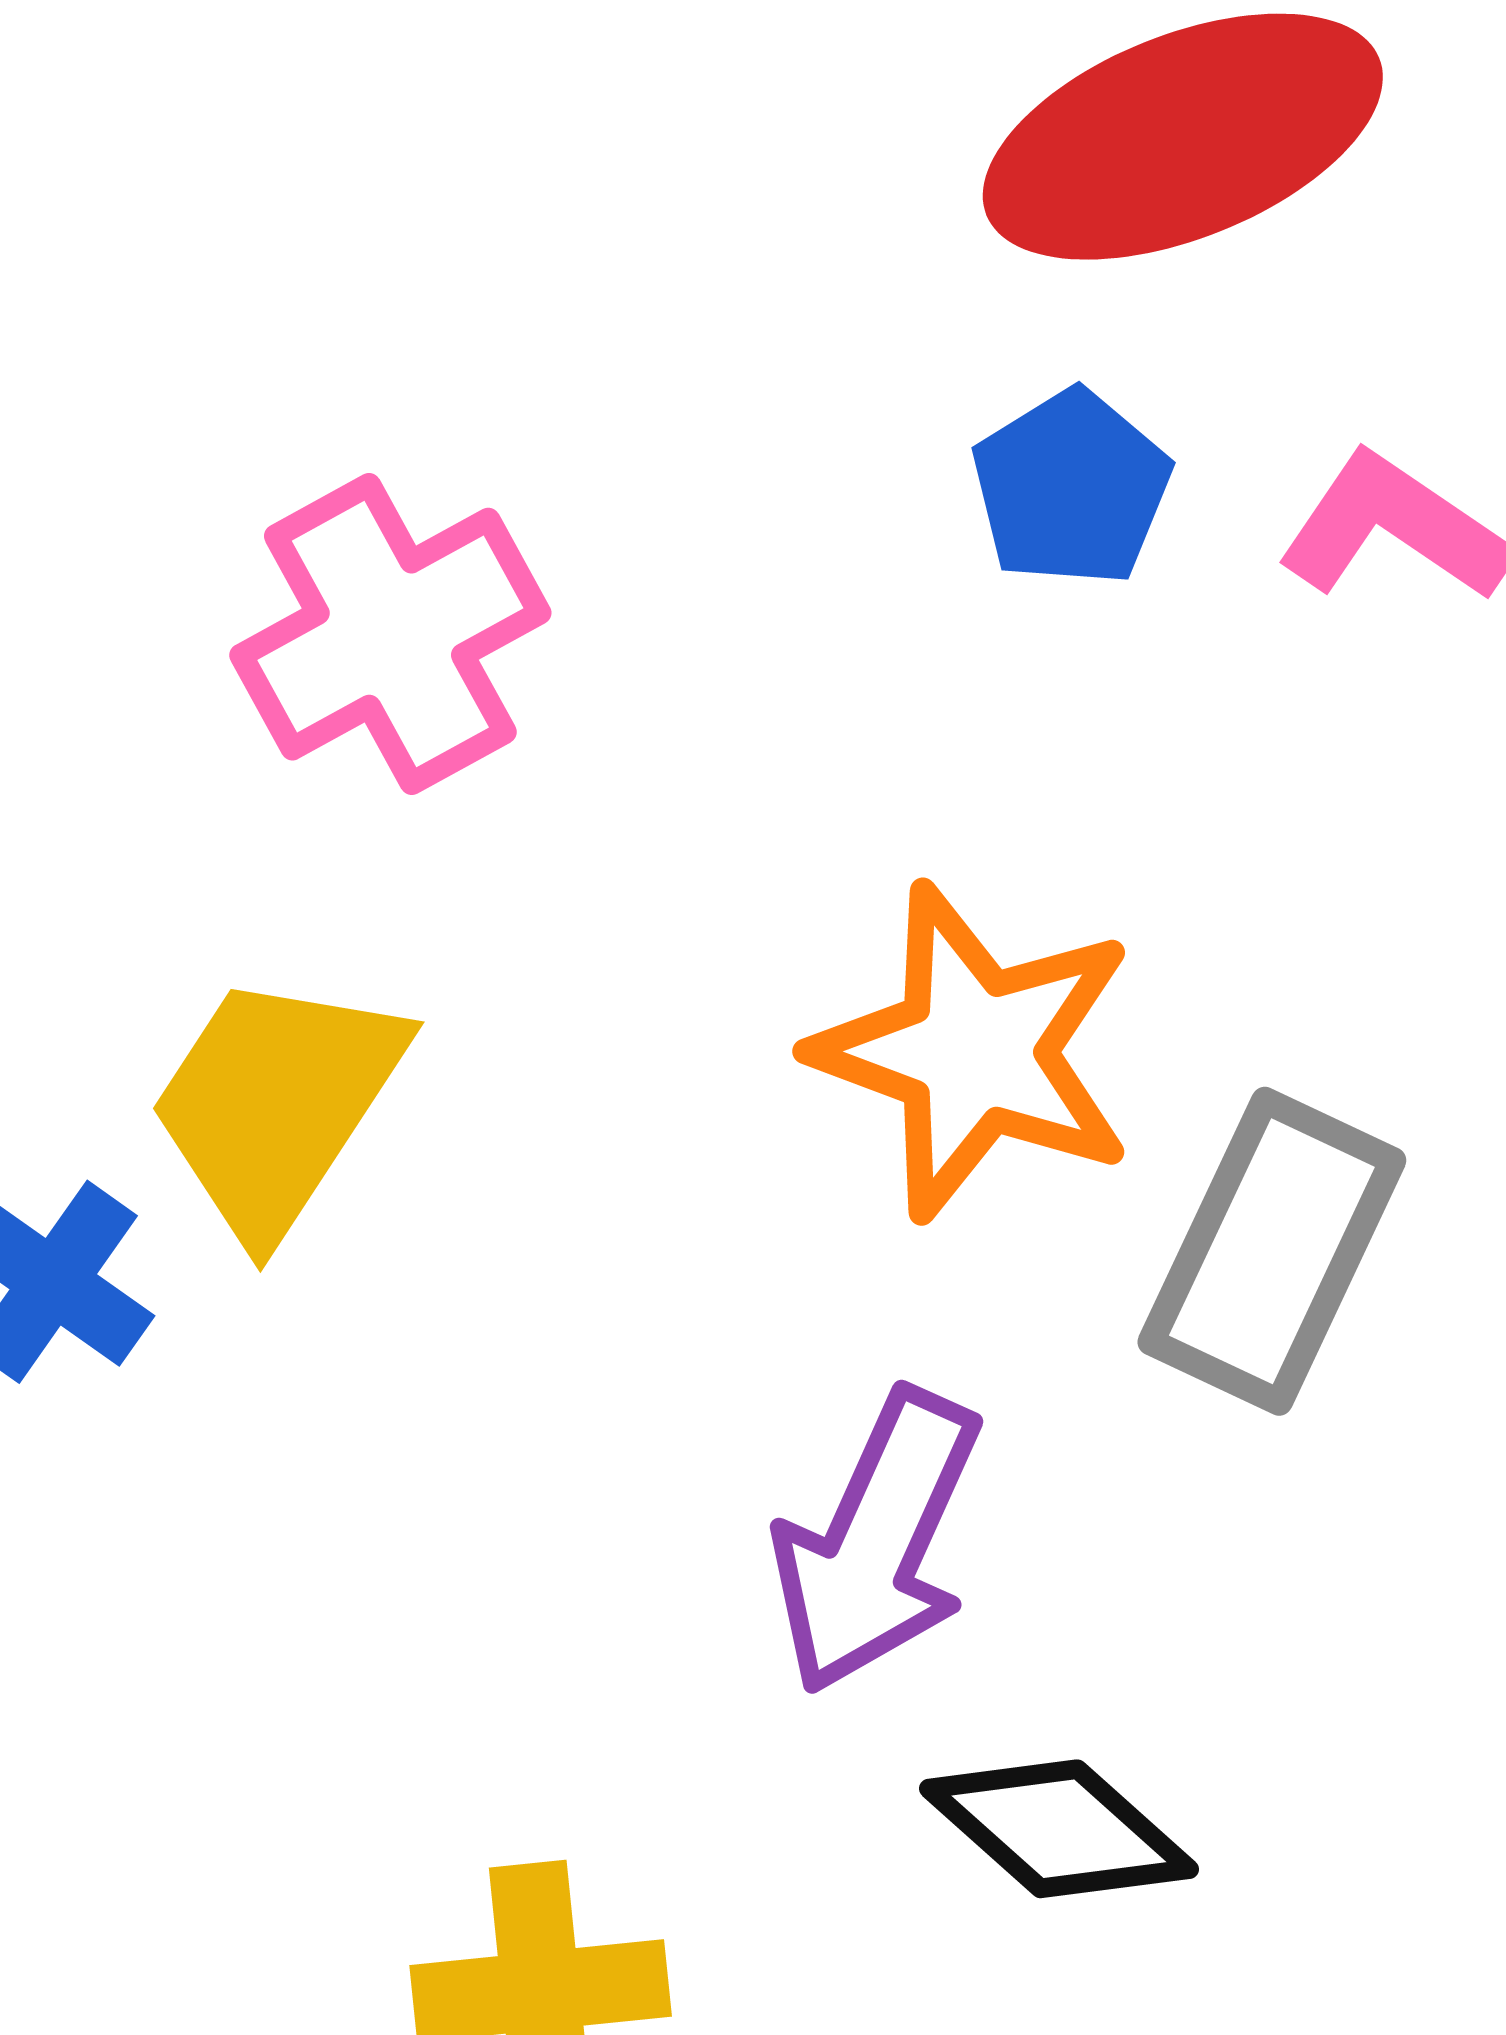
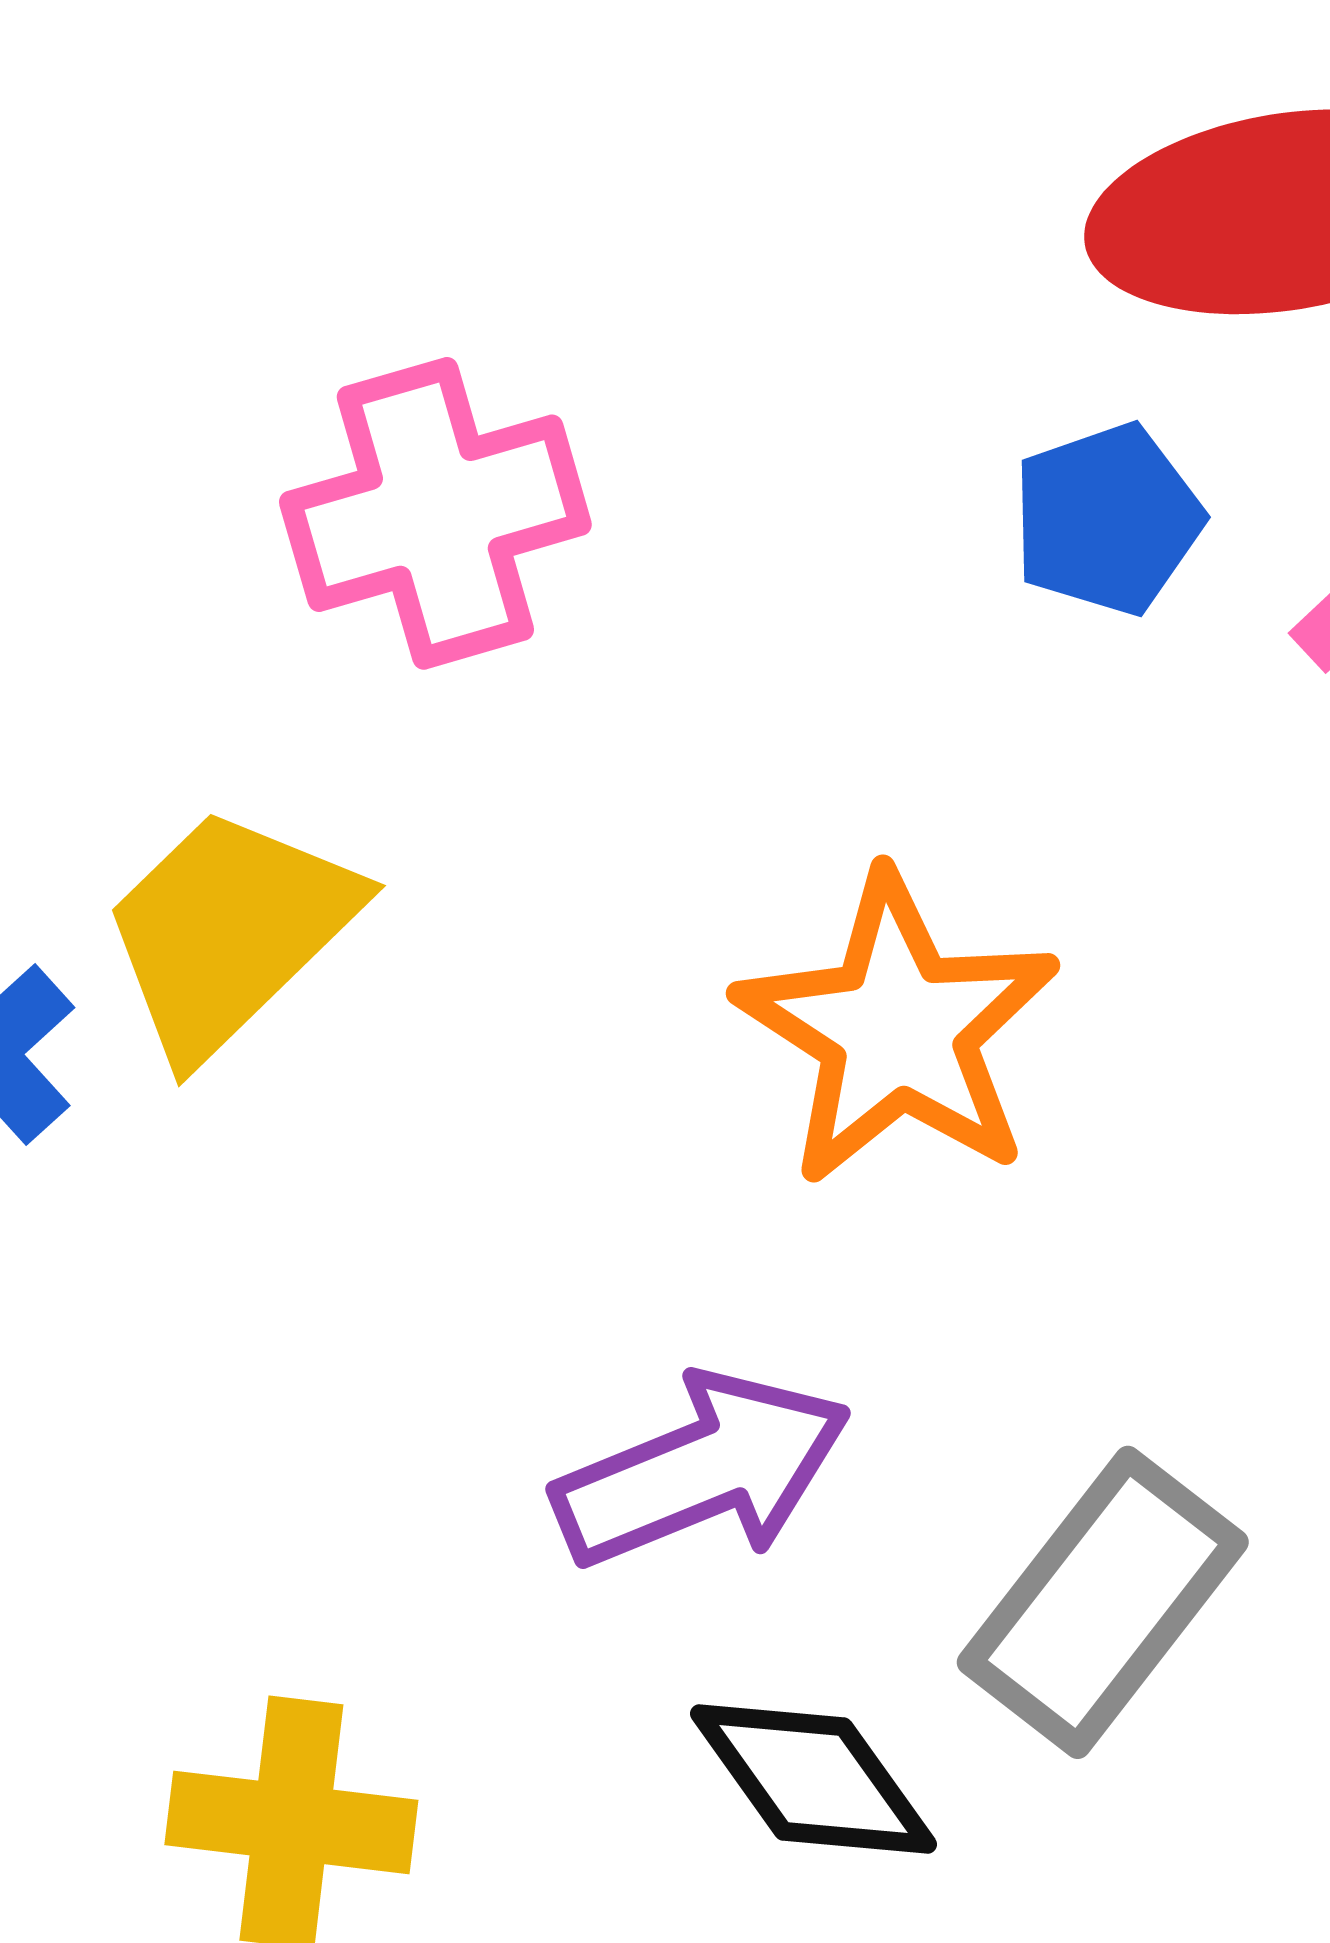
gray rectangle: (1272, 1251) -> (1103, 1602), moved
purple arrow: (876, 1542) -> (702, 1470), turned -149

